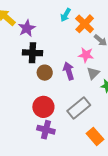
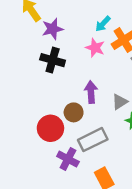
pink star: (86, 55) -> (95, 48), moved
brown circle: (45, 73) -> (74, 112), moved
purple cross: (46, 130) -> (68, 159), moved

